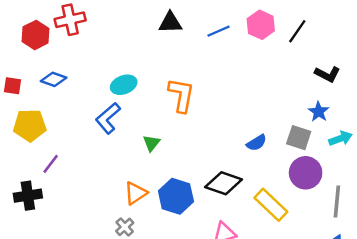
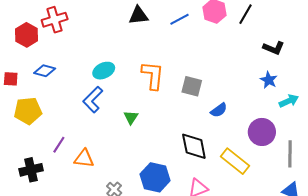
gray square: (299, 138) -> (192, 86), moved
purple line: (51, 164) -> (59, 145), moved
black diamond: (224, 183) -> (194, 146), turned 64
orange triangle: (136, 193) -> (84, 159), moved, turned 45
blue hexagon: (176, 196) -> (155, 177), moved

